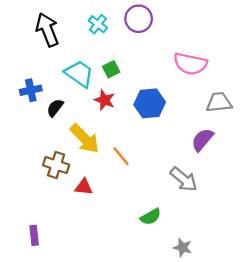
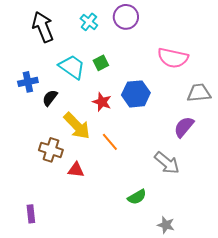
red star: (105, 100) -> (102, 102), moved

